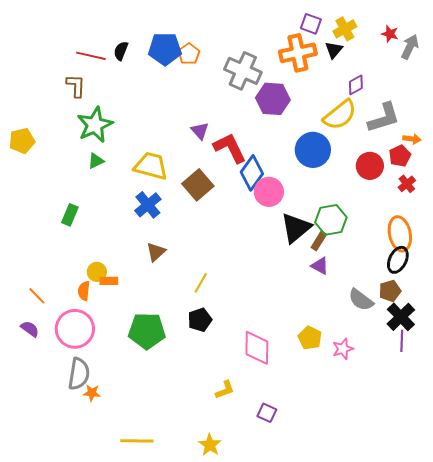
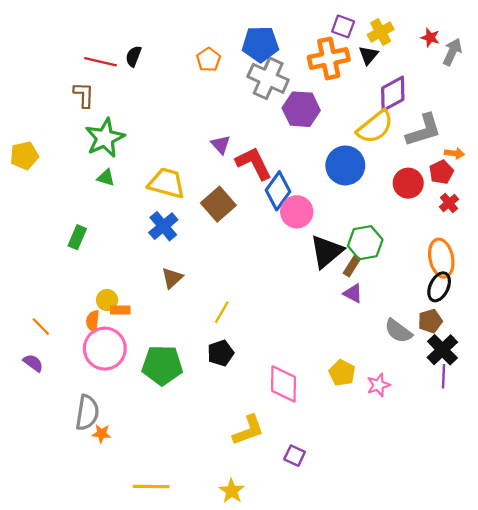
blue pentagon: (165, 49) -> (260, 44), moved
purple diamond: (356, 85) -> (393, 94), size x1.6
green triangle: (96, 161) -> (106, 178), turned 42
pink circle: (75, 329) -> (105, 349), moved
yellow L-shape: (225, 390) -> (248, 430), size x1.5

